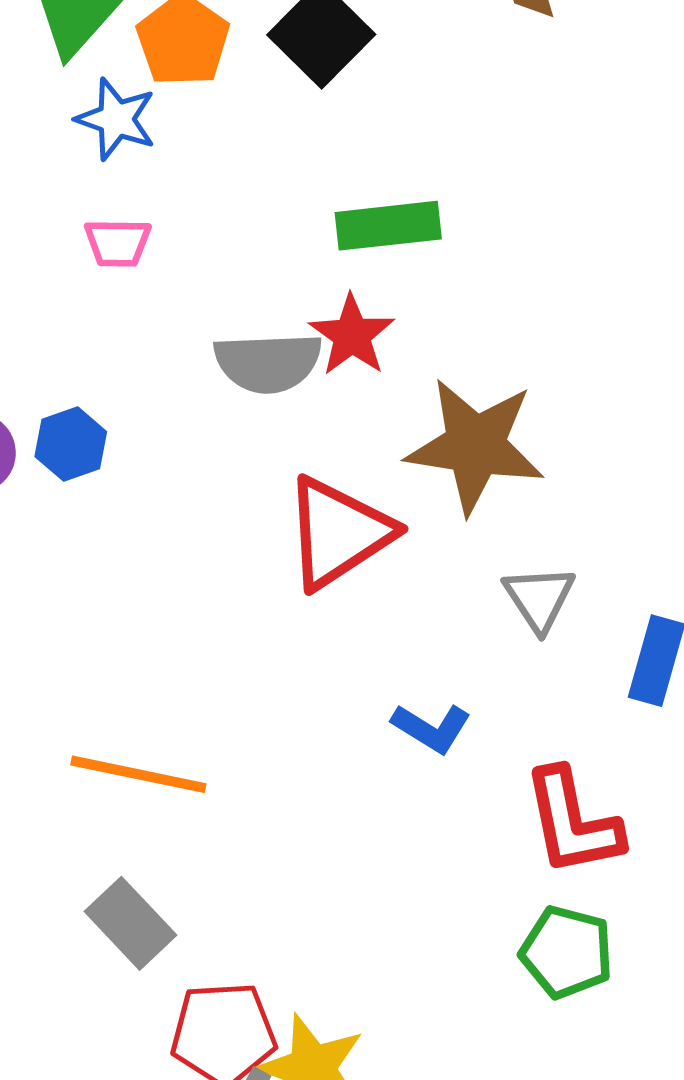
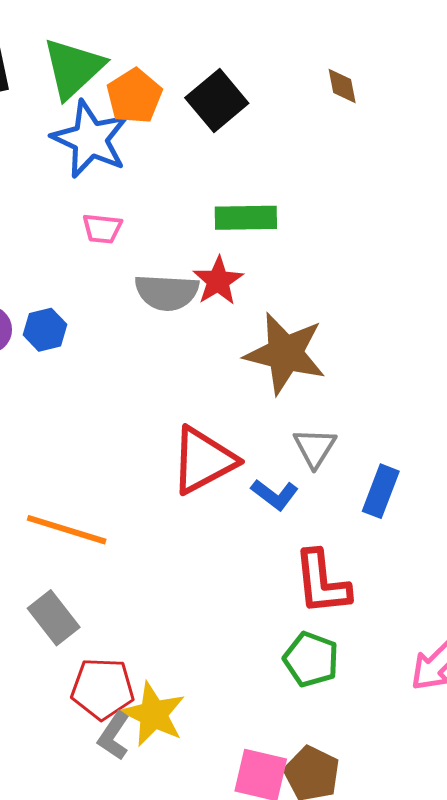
blue star: (116, 119) -> (90, 139), size x1.6
pink trapezoid: (118, 243) -> (102, 229), moved
red triangle: (338, 533) -> (203, 460), moved
blue L-shape: (431, 728) -> (275, 494), moved

